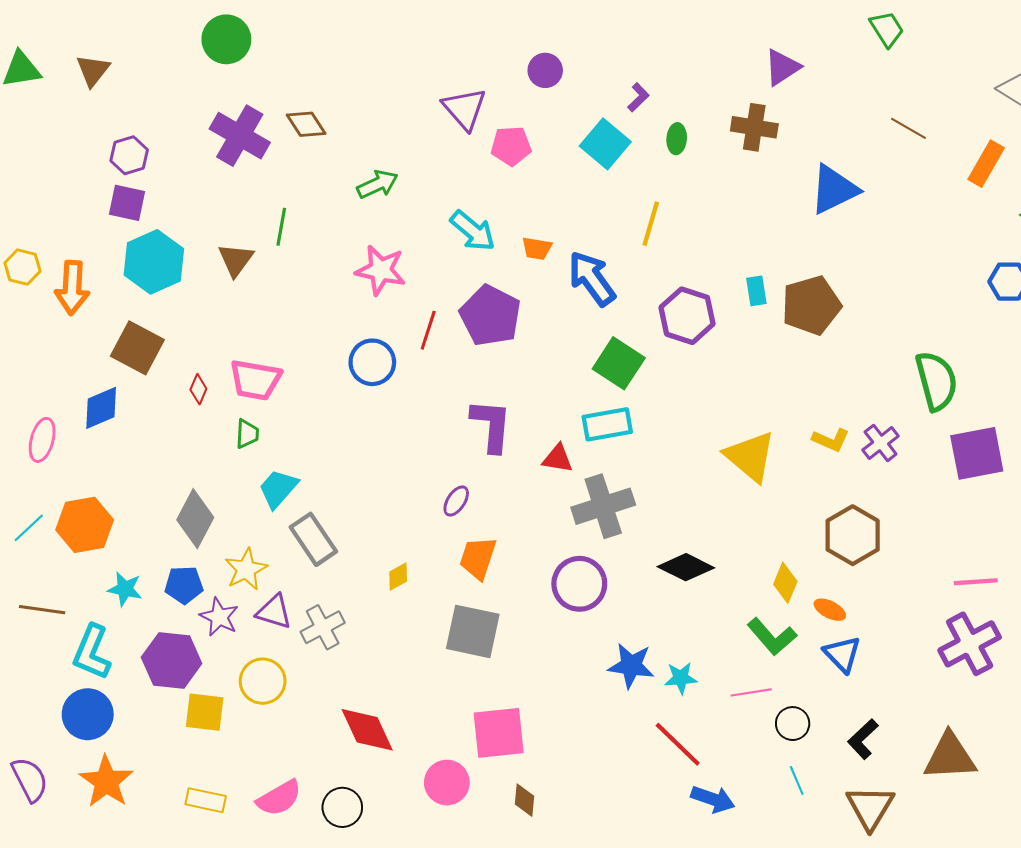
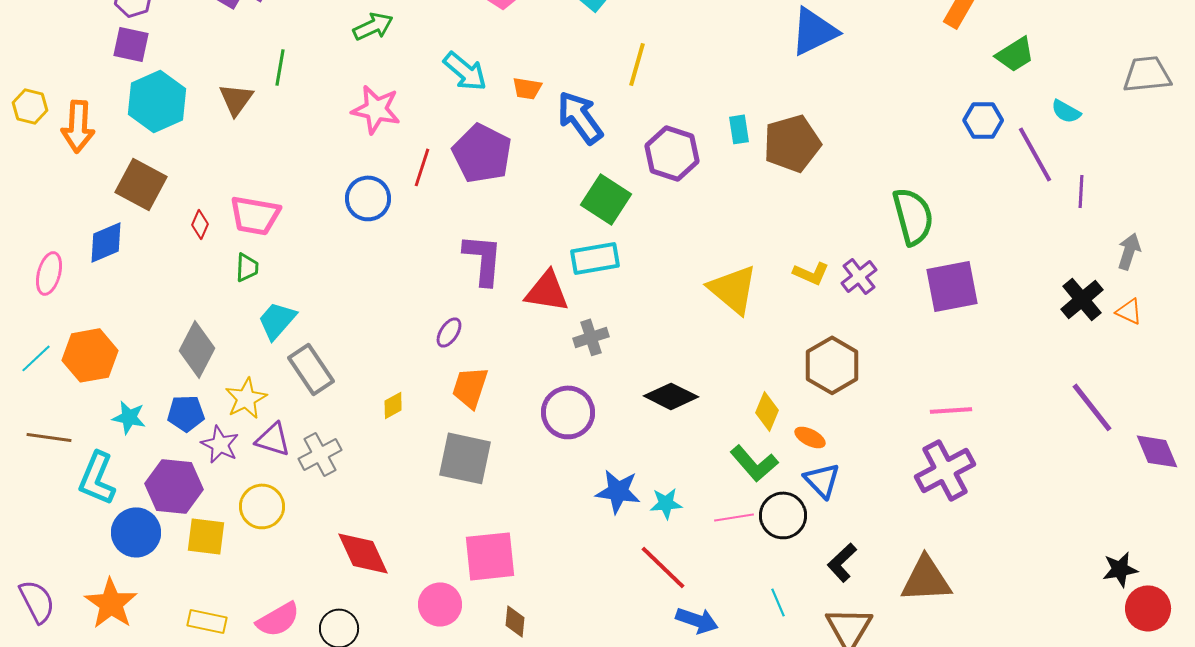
red triangle: (558, 459) -> (547, 291), size x1.5
gray cross: (603, 506) -> (591, 337), size x0.6
blue circle: (88, 714) -> (136, 532), moved
black circle: (793, 724) -> (783, 515), moved, size x1.4

